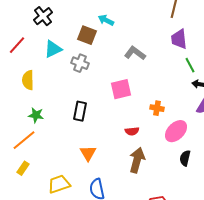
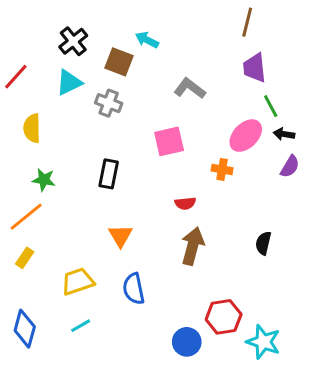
black cross: (43, 16) -> (73, 41), moved
pink ellipse: (176, 131) -> (246, 136), moved

